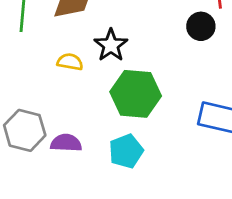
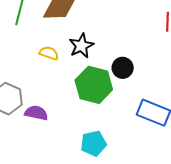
black circle: (201, 26) -> (123, 68), moved
cyan pentagon: (126, 151) -> (94, 143), moved

